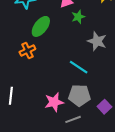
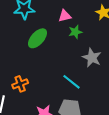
orange cross: (27, 50) -> (20, 84), moved

